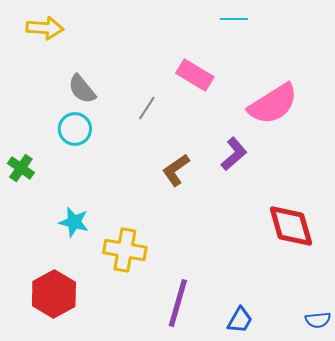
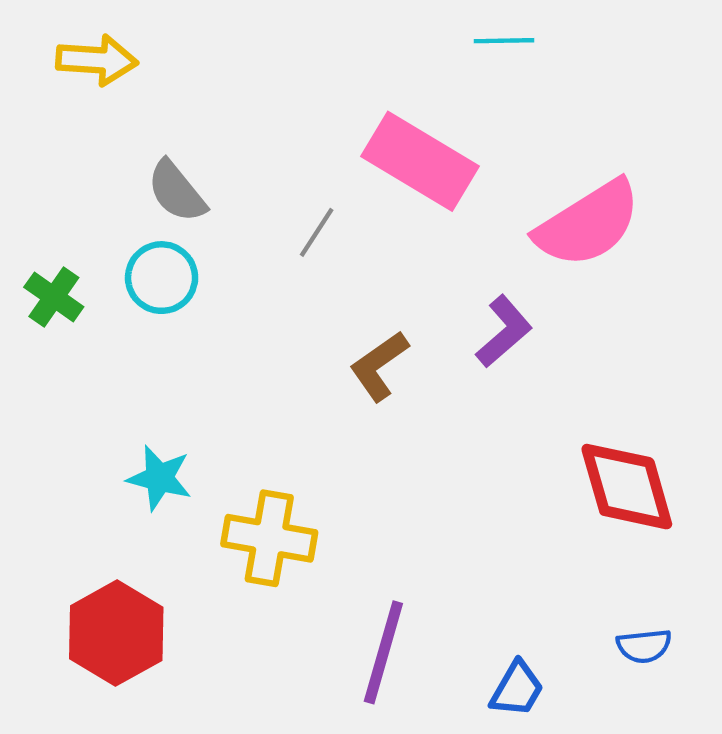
pink rectangle: (195, 75) -> (420, 161), size x1.4
green cross: (21, 168) -> (54, 297), moved
blue semicircle: (318, 320) -> (644, 646), moved

